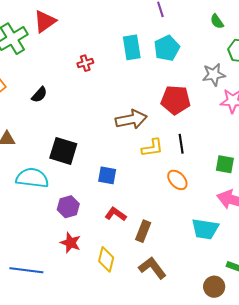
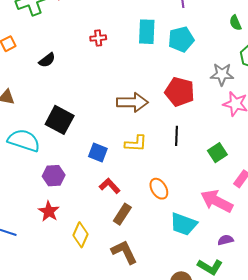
yellow L-shape: (152, 148) -> (136, 143), moved
green square: (225, 164) -> (217, 153), moved, turned 36
orange ellipse: (177, 180) -> (159, 189), moved
red L-shape: (116, 214) -> (110, 186), moved

